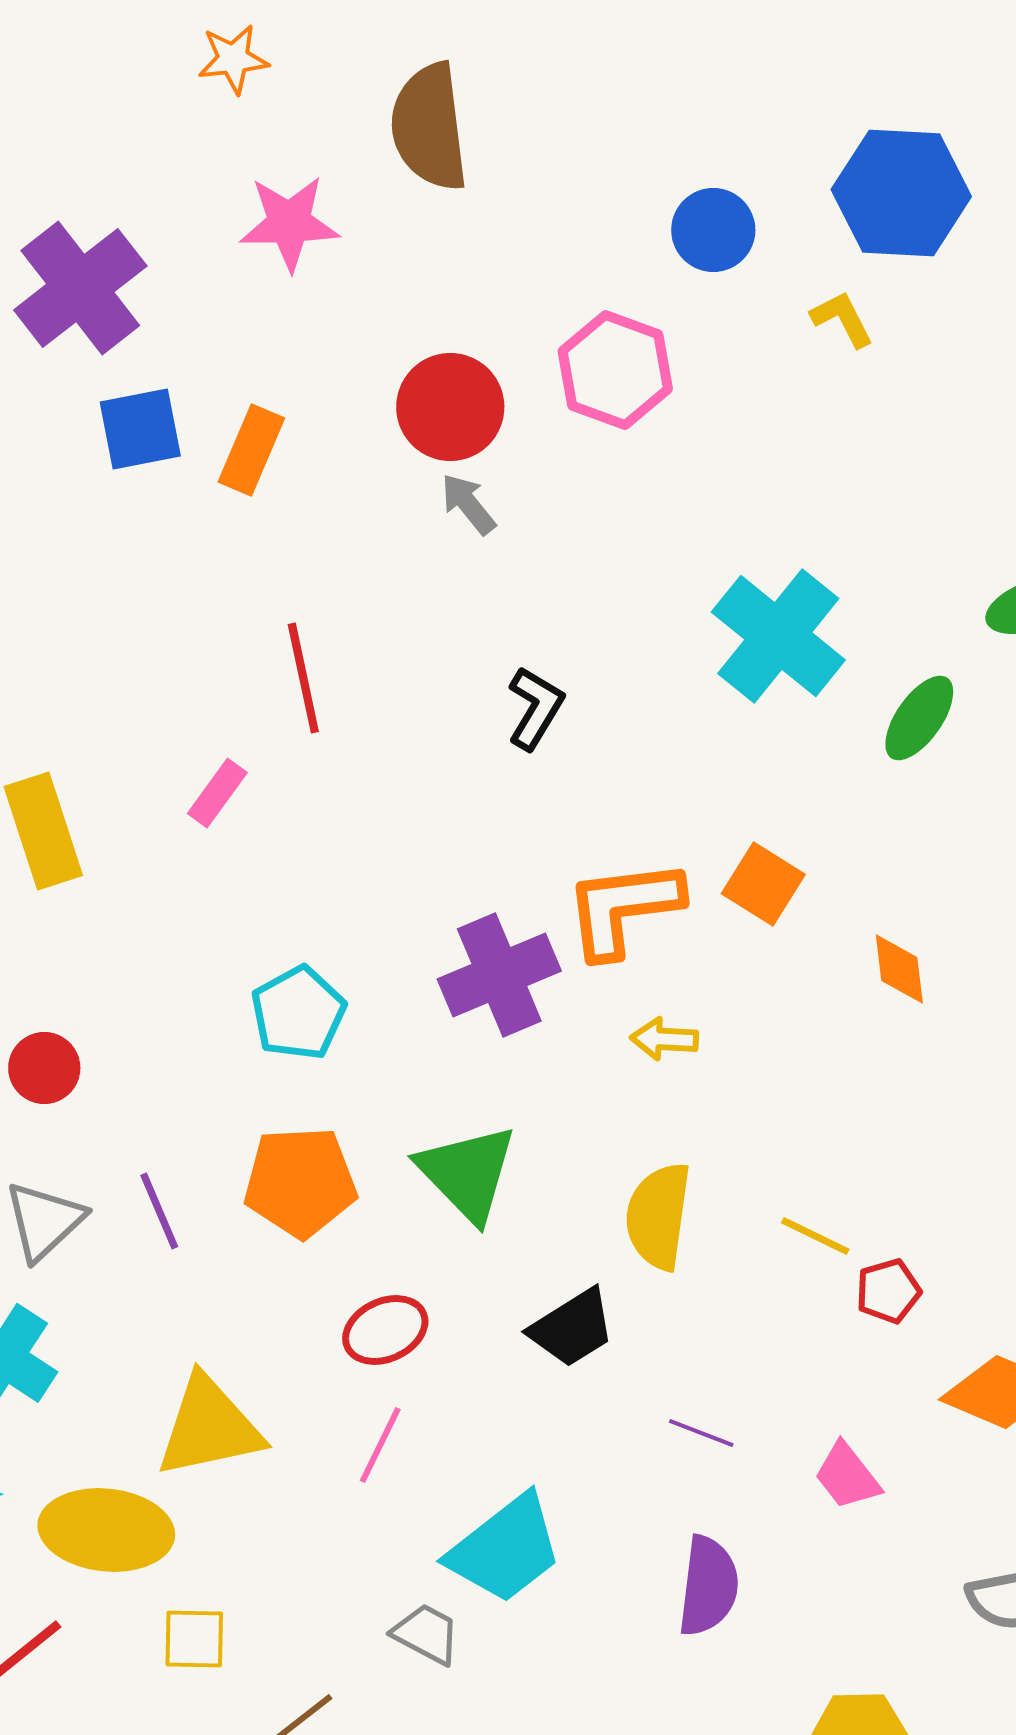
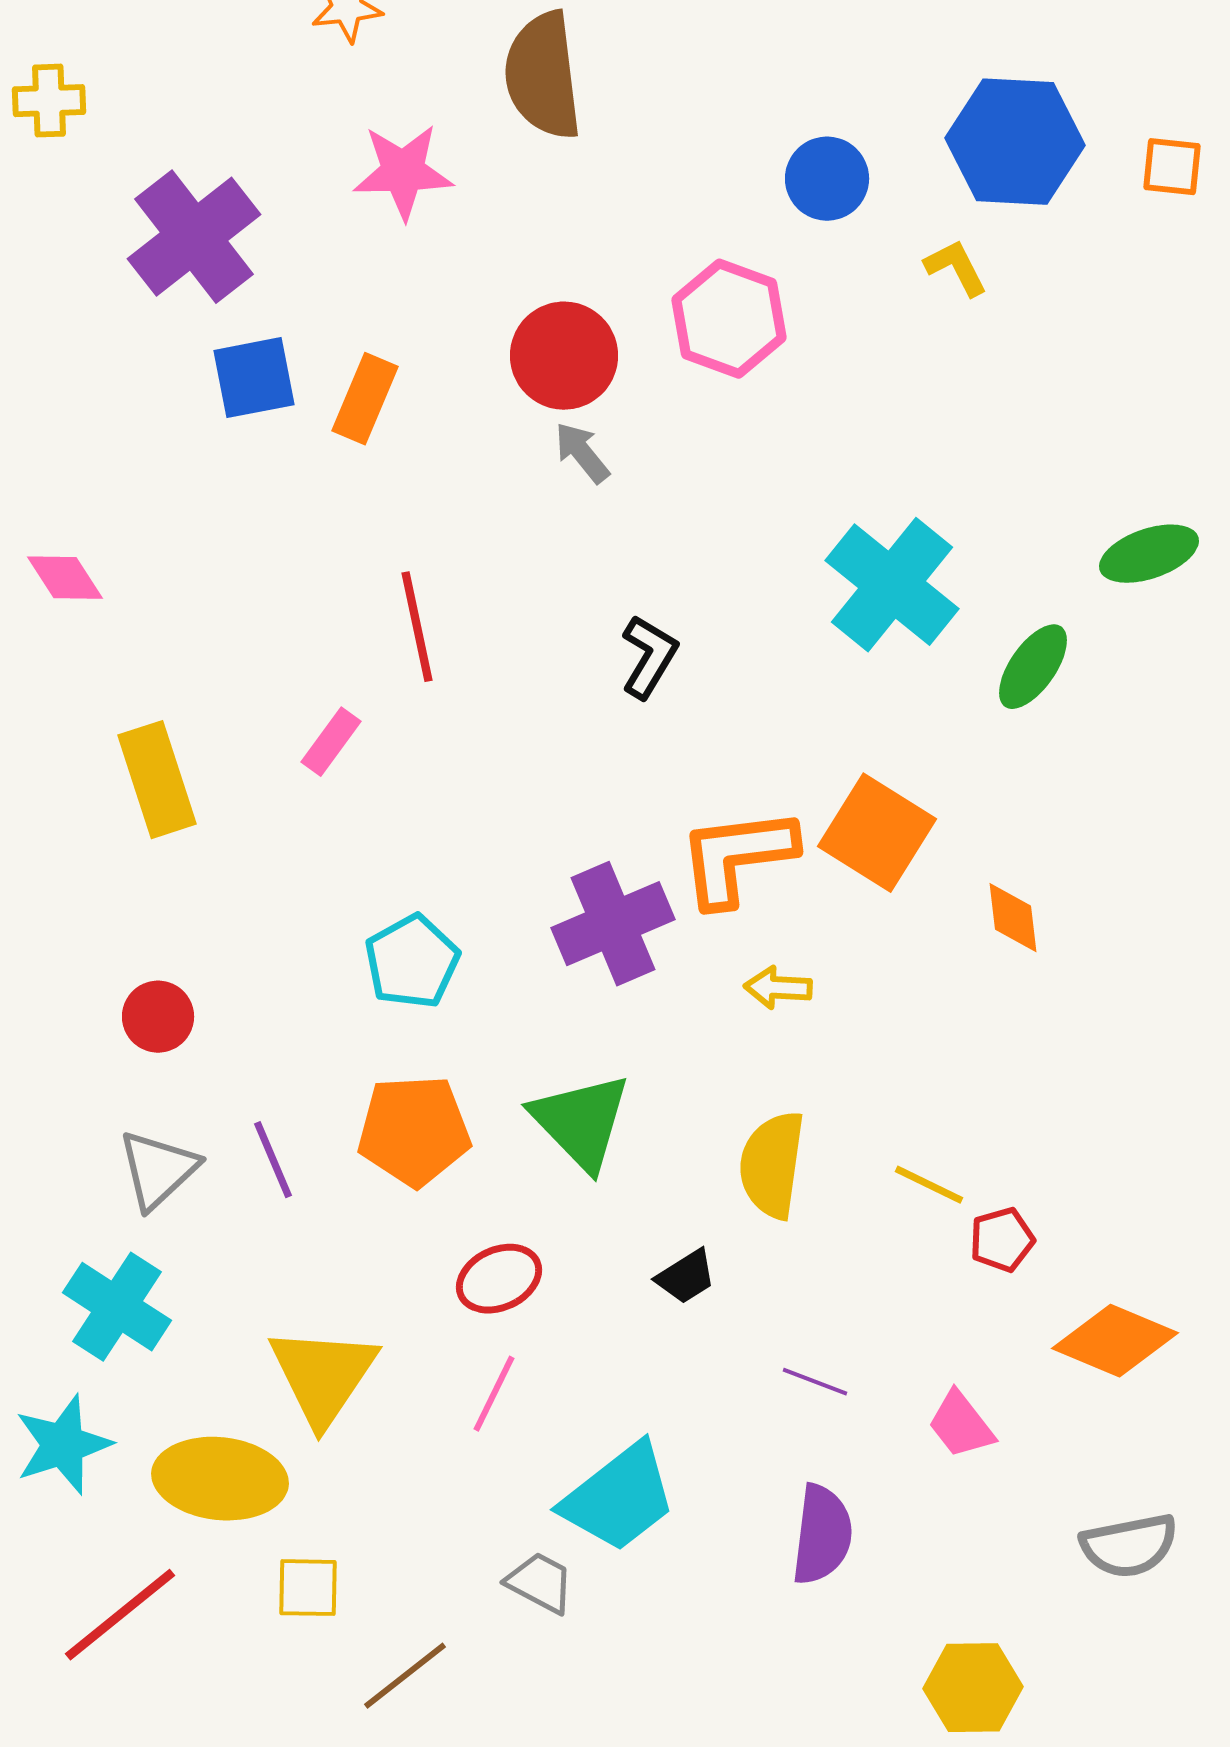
orange square: (763, 884) -> (877, 833), size x1.4
black trapezoid: (572, 1328) -> (686, 1277), size x0.7
yellow triangle: (209, 1427) -> (323, 1376), turned -44

